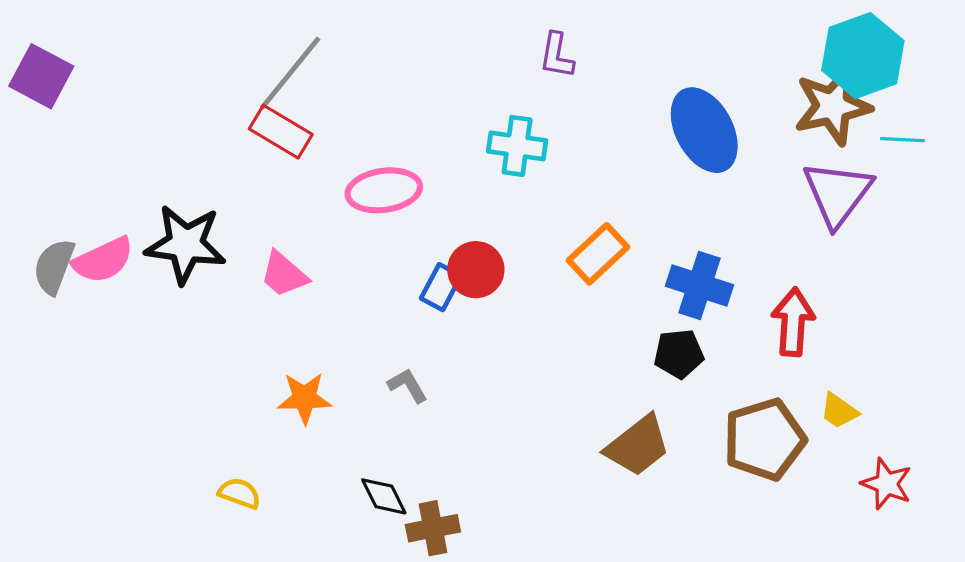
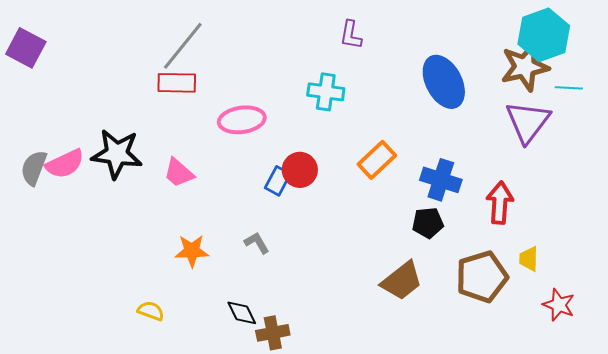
red rectangle: (281, 132) -> (177, 83), turned -30
yellow trapezoid: (839, 411) -> (529, 259), turned 56

